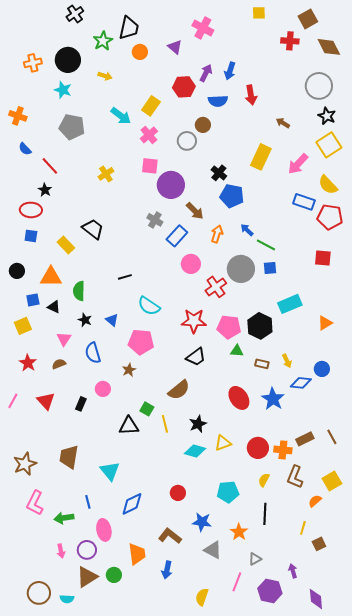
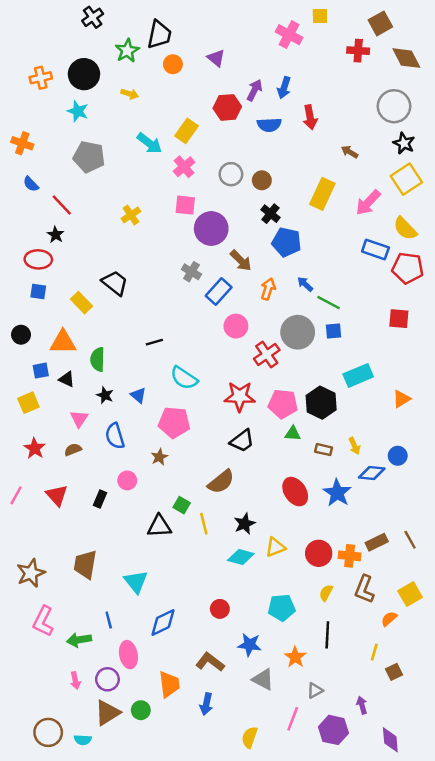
pink cross: (203, 28) -> (289, 35), moved
brown circle: (203, 125) -> (262, 180), moved

